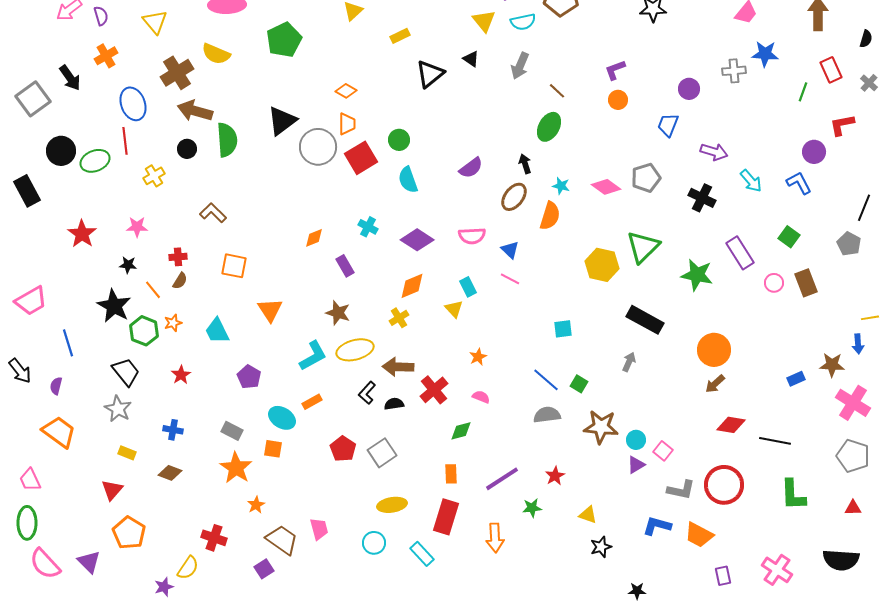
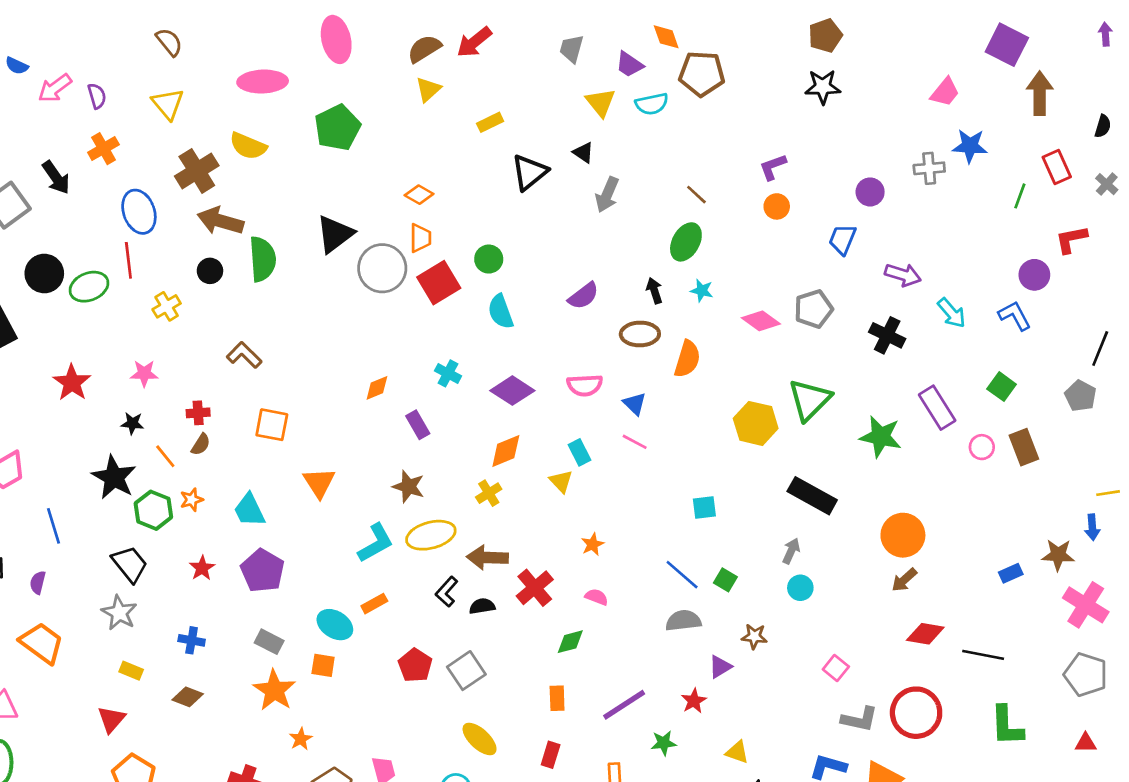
gray arrow: (520, 66) -> (607, 195), moved
cyan star: (561, 186) -> (702, 291), moved
brown ellipse: (514, 197) -> (640, 334), turned 52
purple pentagon: (249, 377) -> (263, 571), moved, size x1.4
brown star: (601, 427) -> (754, 636), size x0.6
cyan circle: (636, 440) -> (800, 588), moved
purple triangle: (636, 465) -> (720, 667), moved
yellow ellipse: (392, 505) -> (480, 739), turned 52
red rectangle: (446, 517) -> (551, 755), size x0.6

